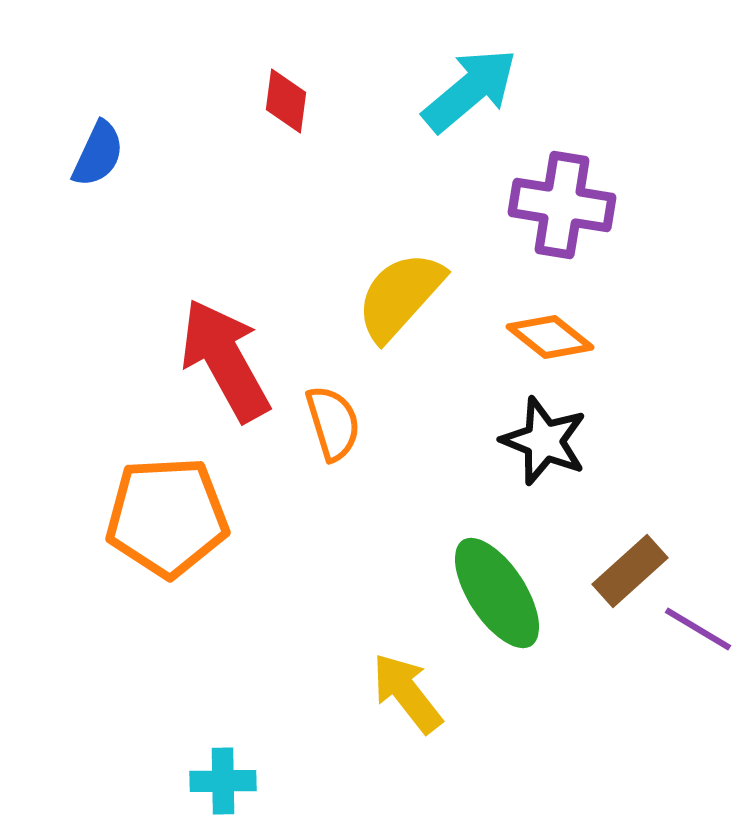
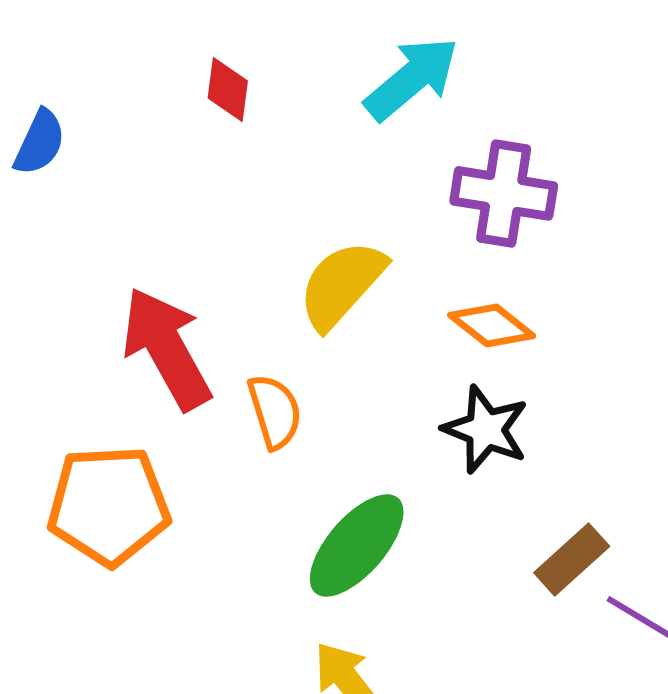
green ellipse: (497, 593) -> (357, 545), moved, turned 74

